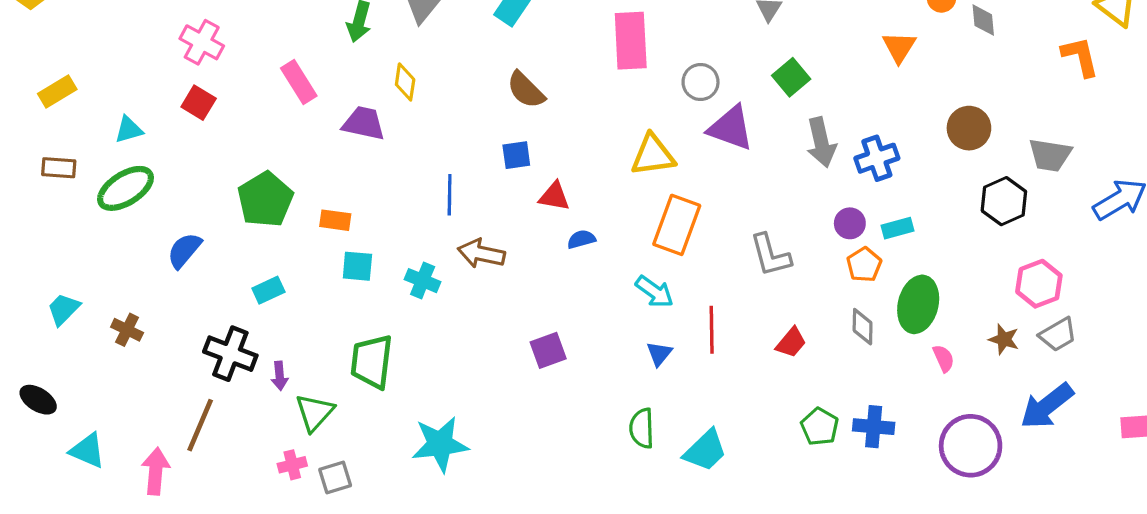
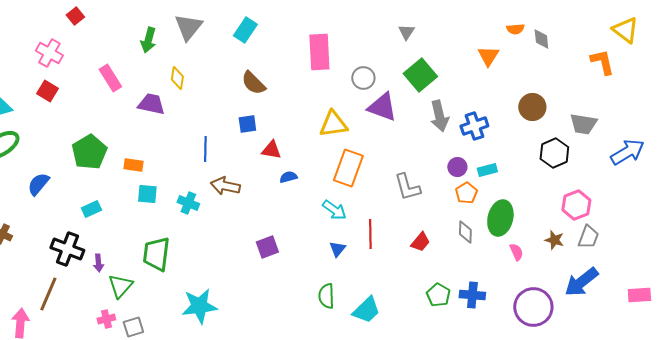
green square: (791, 77) -> (420, 75), size x1.4
gray trapezoid: (1058, 335) -> (588, 237), turned -40

